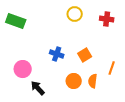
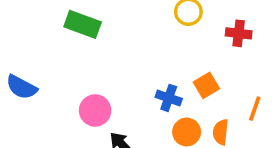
red cross: (107, 19) -> (239, 33), moved
blue cross: (57, 54) -> (169, 98), moved

